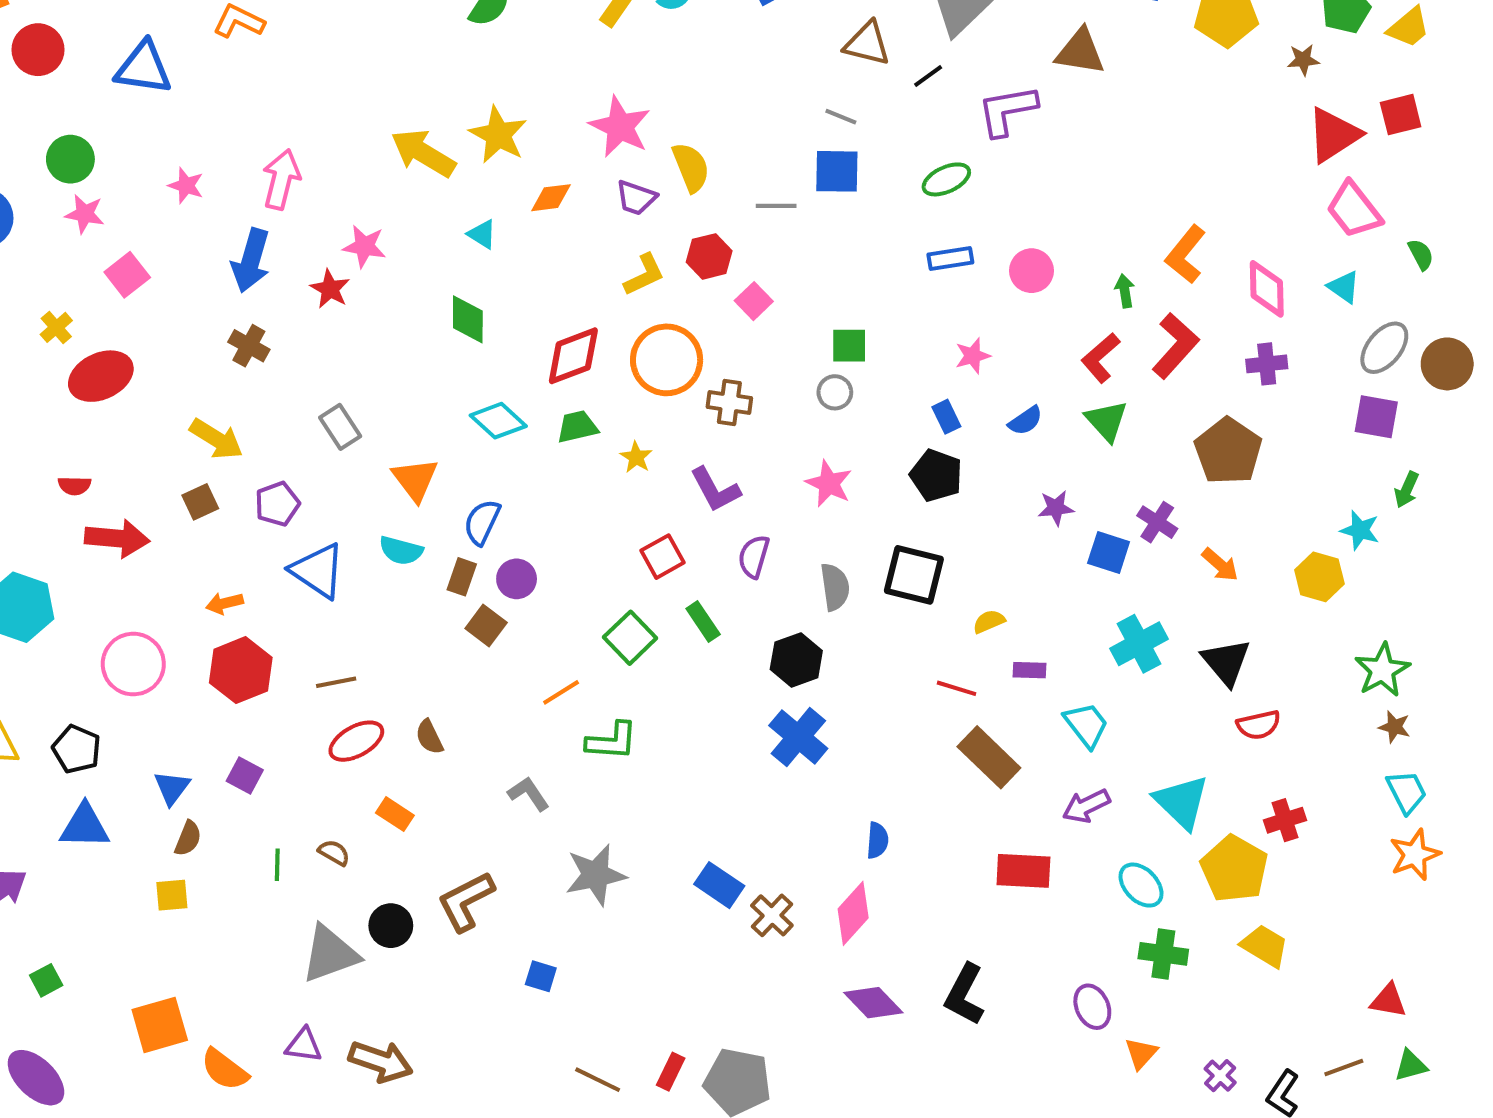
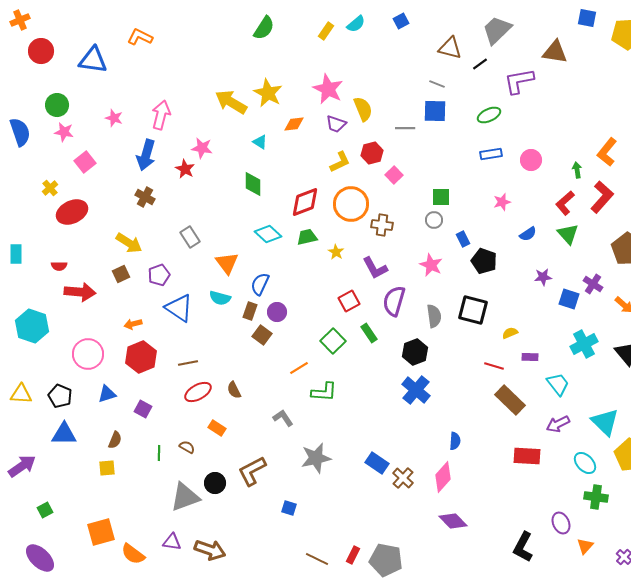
blue rectangle: (946, 417) -> (463, 239), moved
purple semicircle: (754, 557) -> (394, 301), size x1.4
blue triangle: (172, 788) -> (107, 394), moved, turned 36
black L-shape: (965, 995) -> (523, 547), moved

